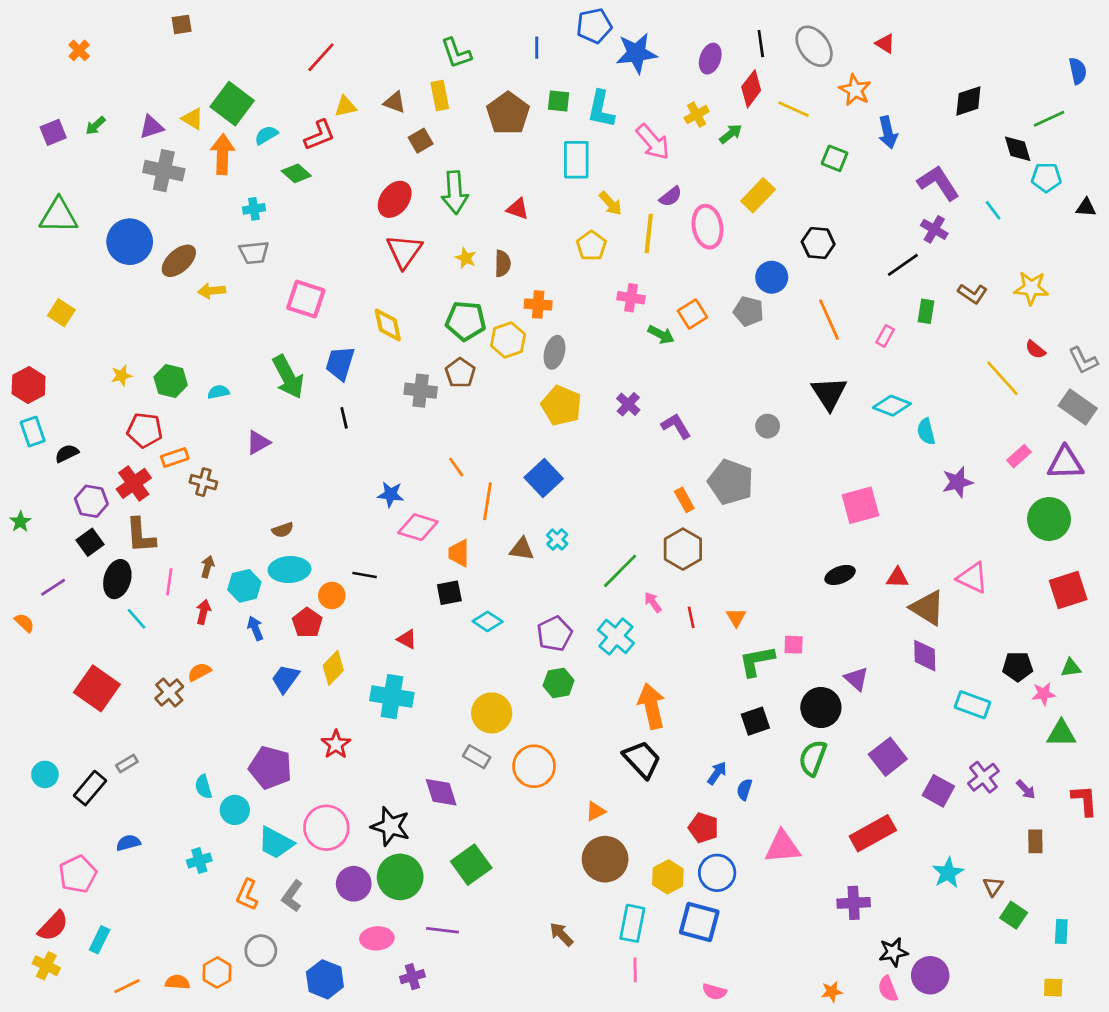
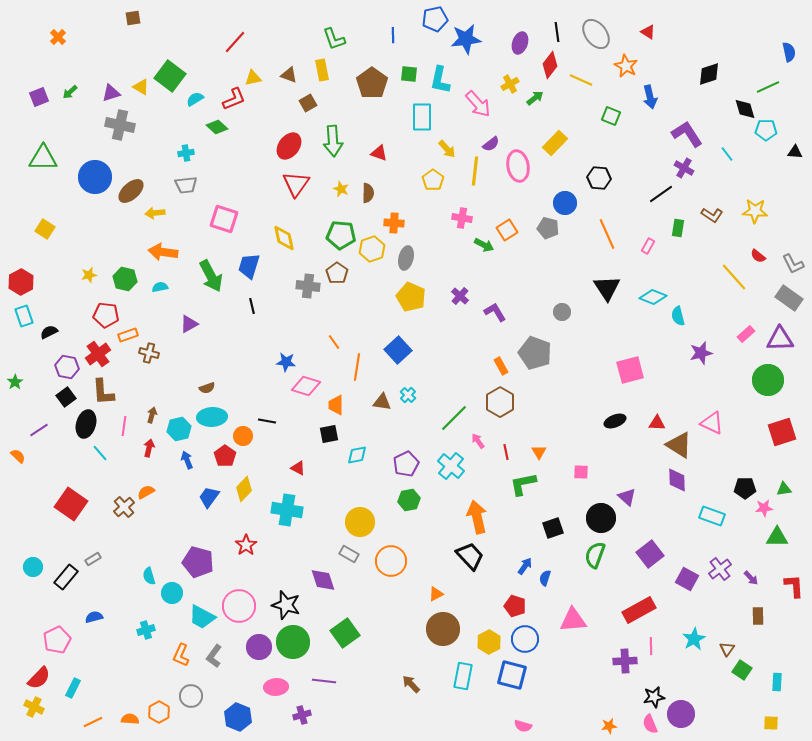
orange arrow: (223, 154) -> (163, 252), moved, turned -84
cyan diamond: (488, 621) -> (357, 455), turned -45
green L-shape: (757, 661) -> (523, 484), moved
pink line: (635, 970) -> (651, 646), moved

